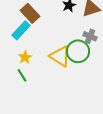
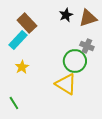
yellow triangle: (60, 56) -> (66, 84), moved
green line: (22, 75) -> (14, 103), moved

